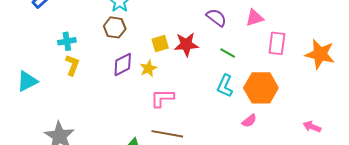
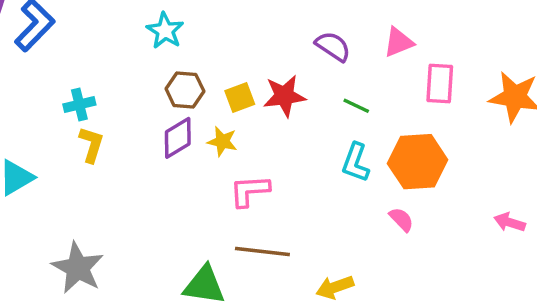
brown hexagon: (115, 27) -> (185, 90), moved
yellow star: (148, 68) -> (222, 141), turned -30
pink semicircle: (249, 121) -> (401, 219), turned -91

